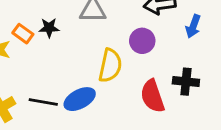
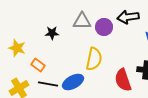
orange rectangle: (23, 34) -> (38, 65), moved
purple circle: (142, 41) -> (104, 27), moved

